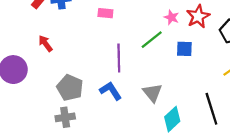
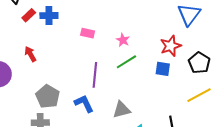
pink star: (172, 17) -> (123, 40), moved
blue square: (184, 49) -> (163, 69), moved
gray triangle: (153, 93) -> (122, 110), turned 48

